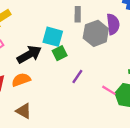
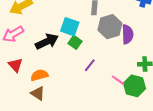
purple semicircle: (113, 24) -> (127, 34), moved
green square: (60, 53) -> (75, 42), turned -32
orange semicircle: (21, 80) -> (39, 75), moved

